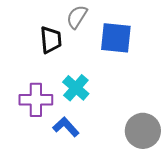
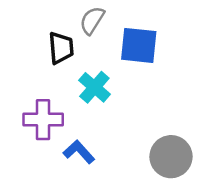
cyan cross: (76, 88) -> (94, 87), moved

